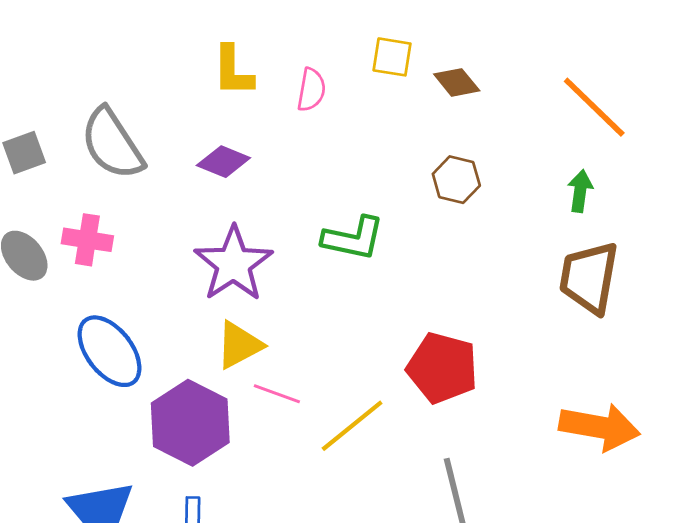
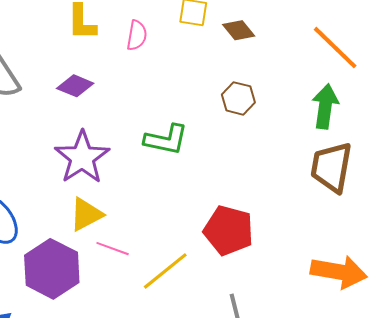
green arrow: (580, 191) -> (325, 106), size x1.5

